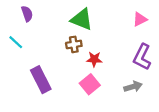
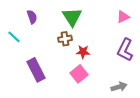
purple semicircle: (27, 14) -> (32, 17), moved
green triangle: (82, 19) -> (72, 17), turned 35
gray arrow: (133, 87) -> (119, 87), moved

